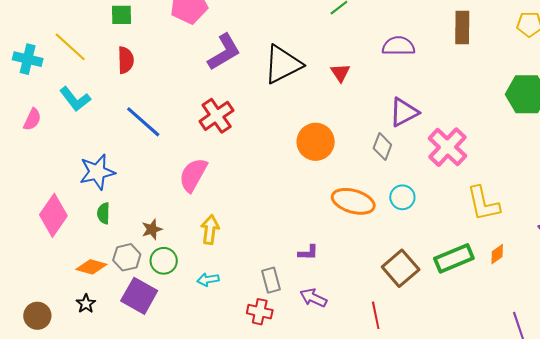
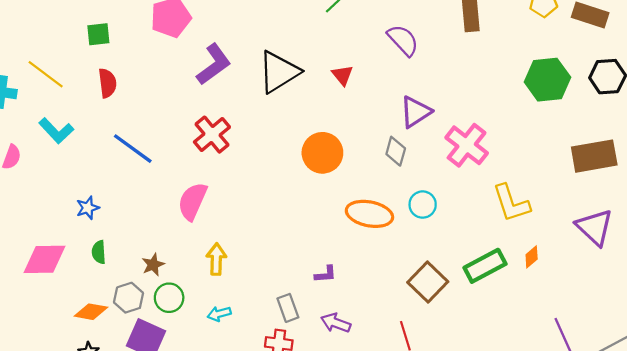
purple semicircle: (398, 46) -> (403, 40), turned 52
blue star: (97, 172) -> (88, 208), size x0.6
pink diamond: (53, 215) -> (44, 259), turned 60

